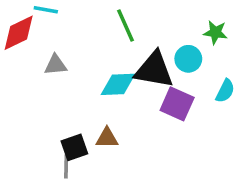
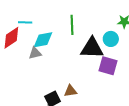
green line: (126, 26) -> (72, 25), turned 30
cyan diamond: (118, 84) -> (43, 40), moved

